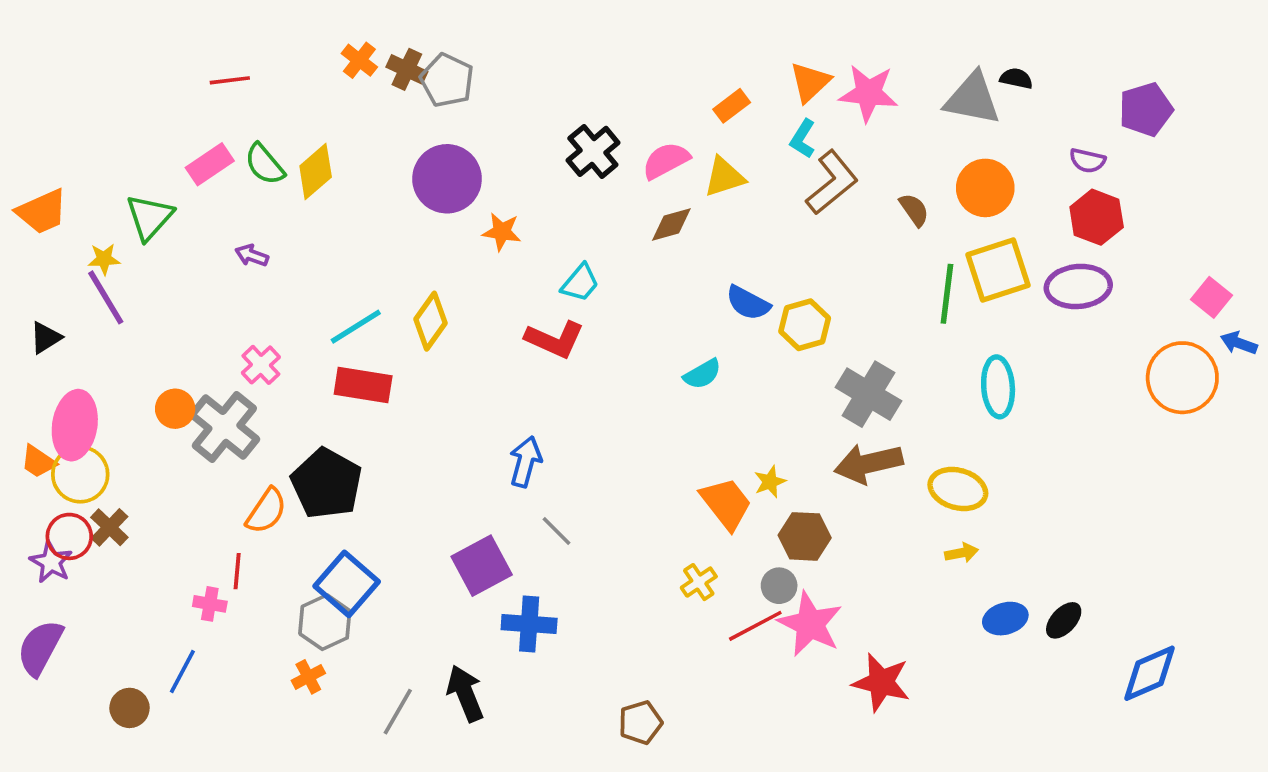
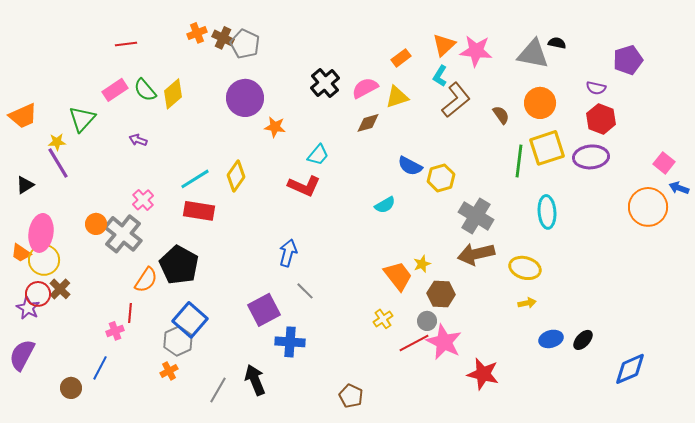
orange cross: (359, 60) -> (197, 33), turned 30
pink cross: (210, 604) -> (115, 331), turned -30
brown pentagon: (640, 723) -> (351, 396), turned -30

